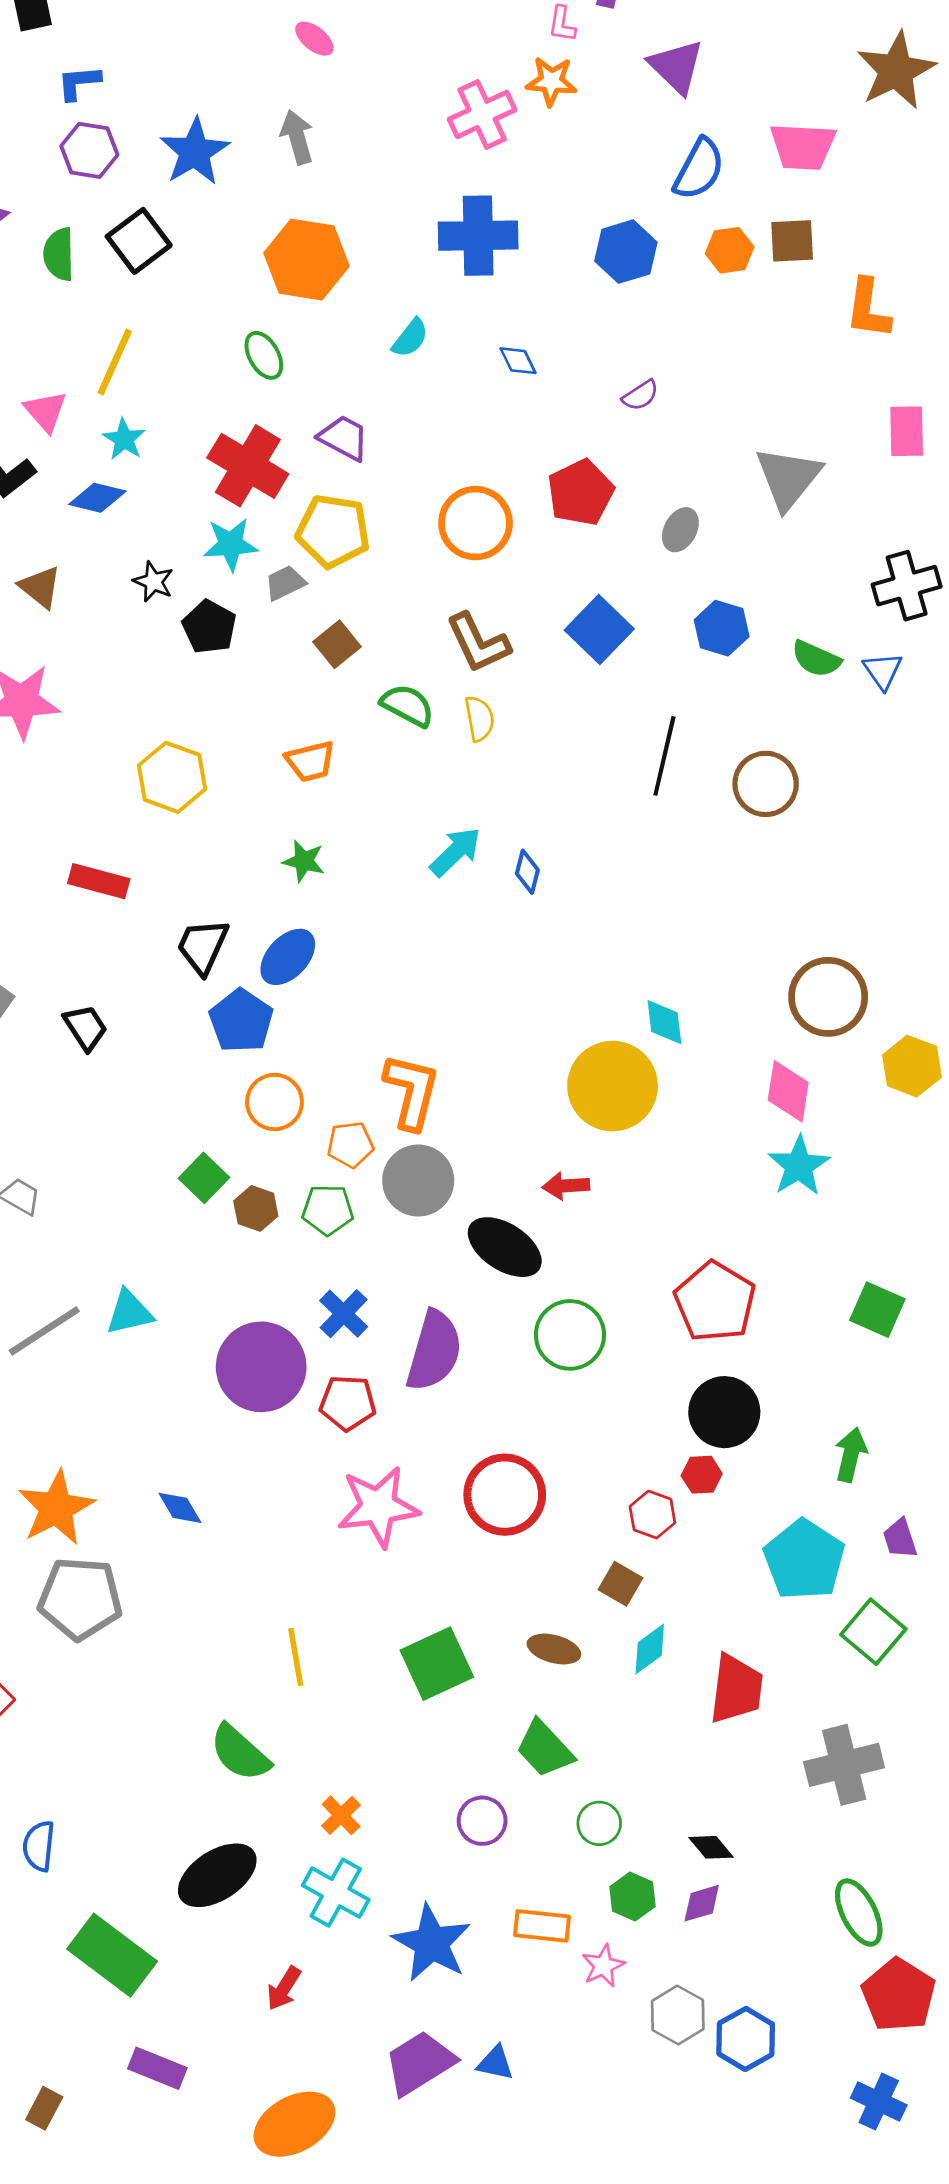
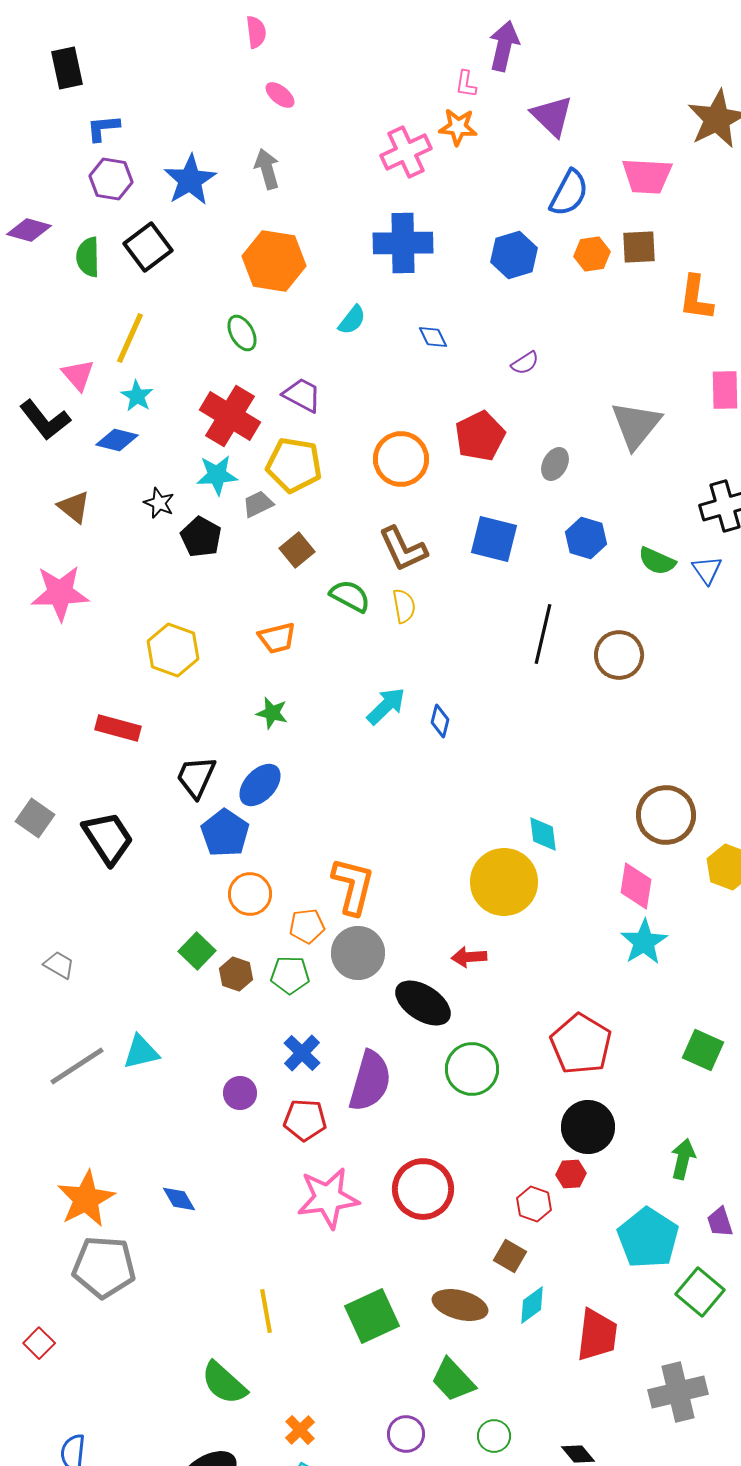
blue square: (599, 630) -> (494, 539), turned -30
black trapezoid: (85, 1027) -> (108, 838), size x1.5
purple circle: (261, 1367) -> (240, 1093), size x0.5
brown ellipse: (554, 1649) -> (460, 1305), size x1.4

